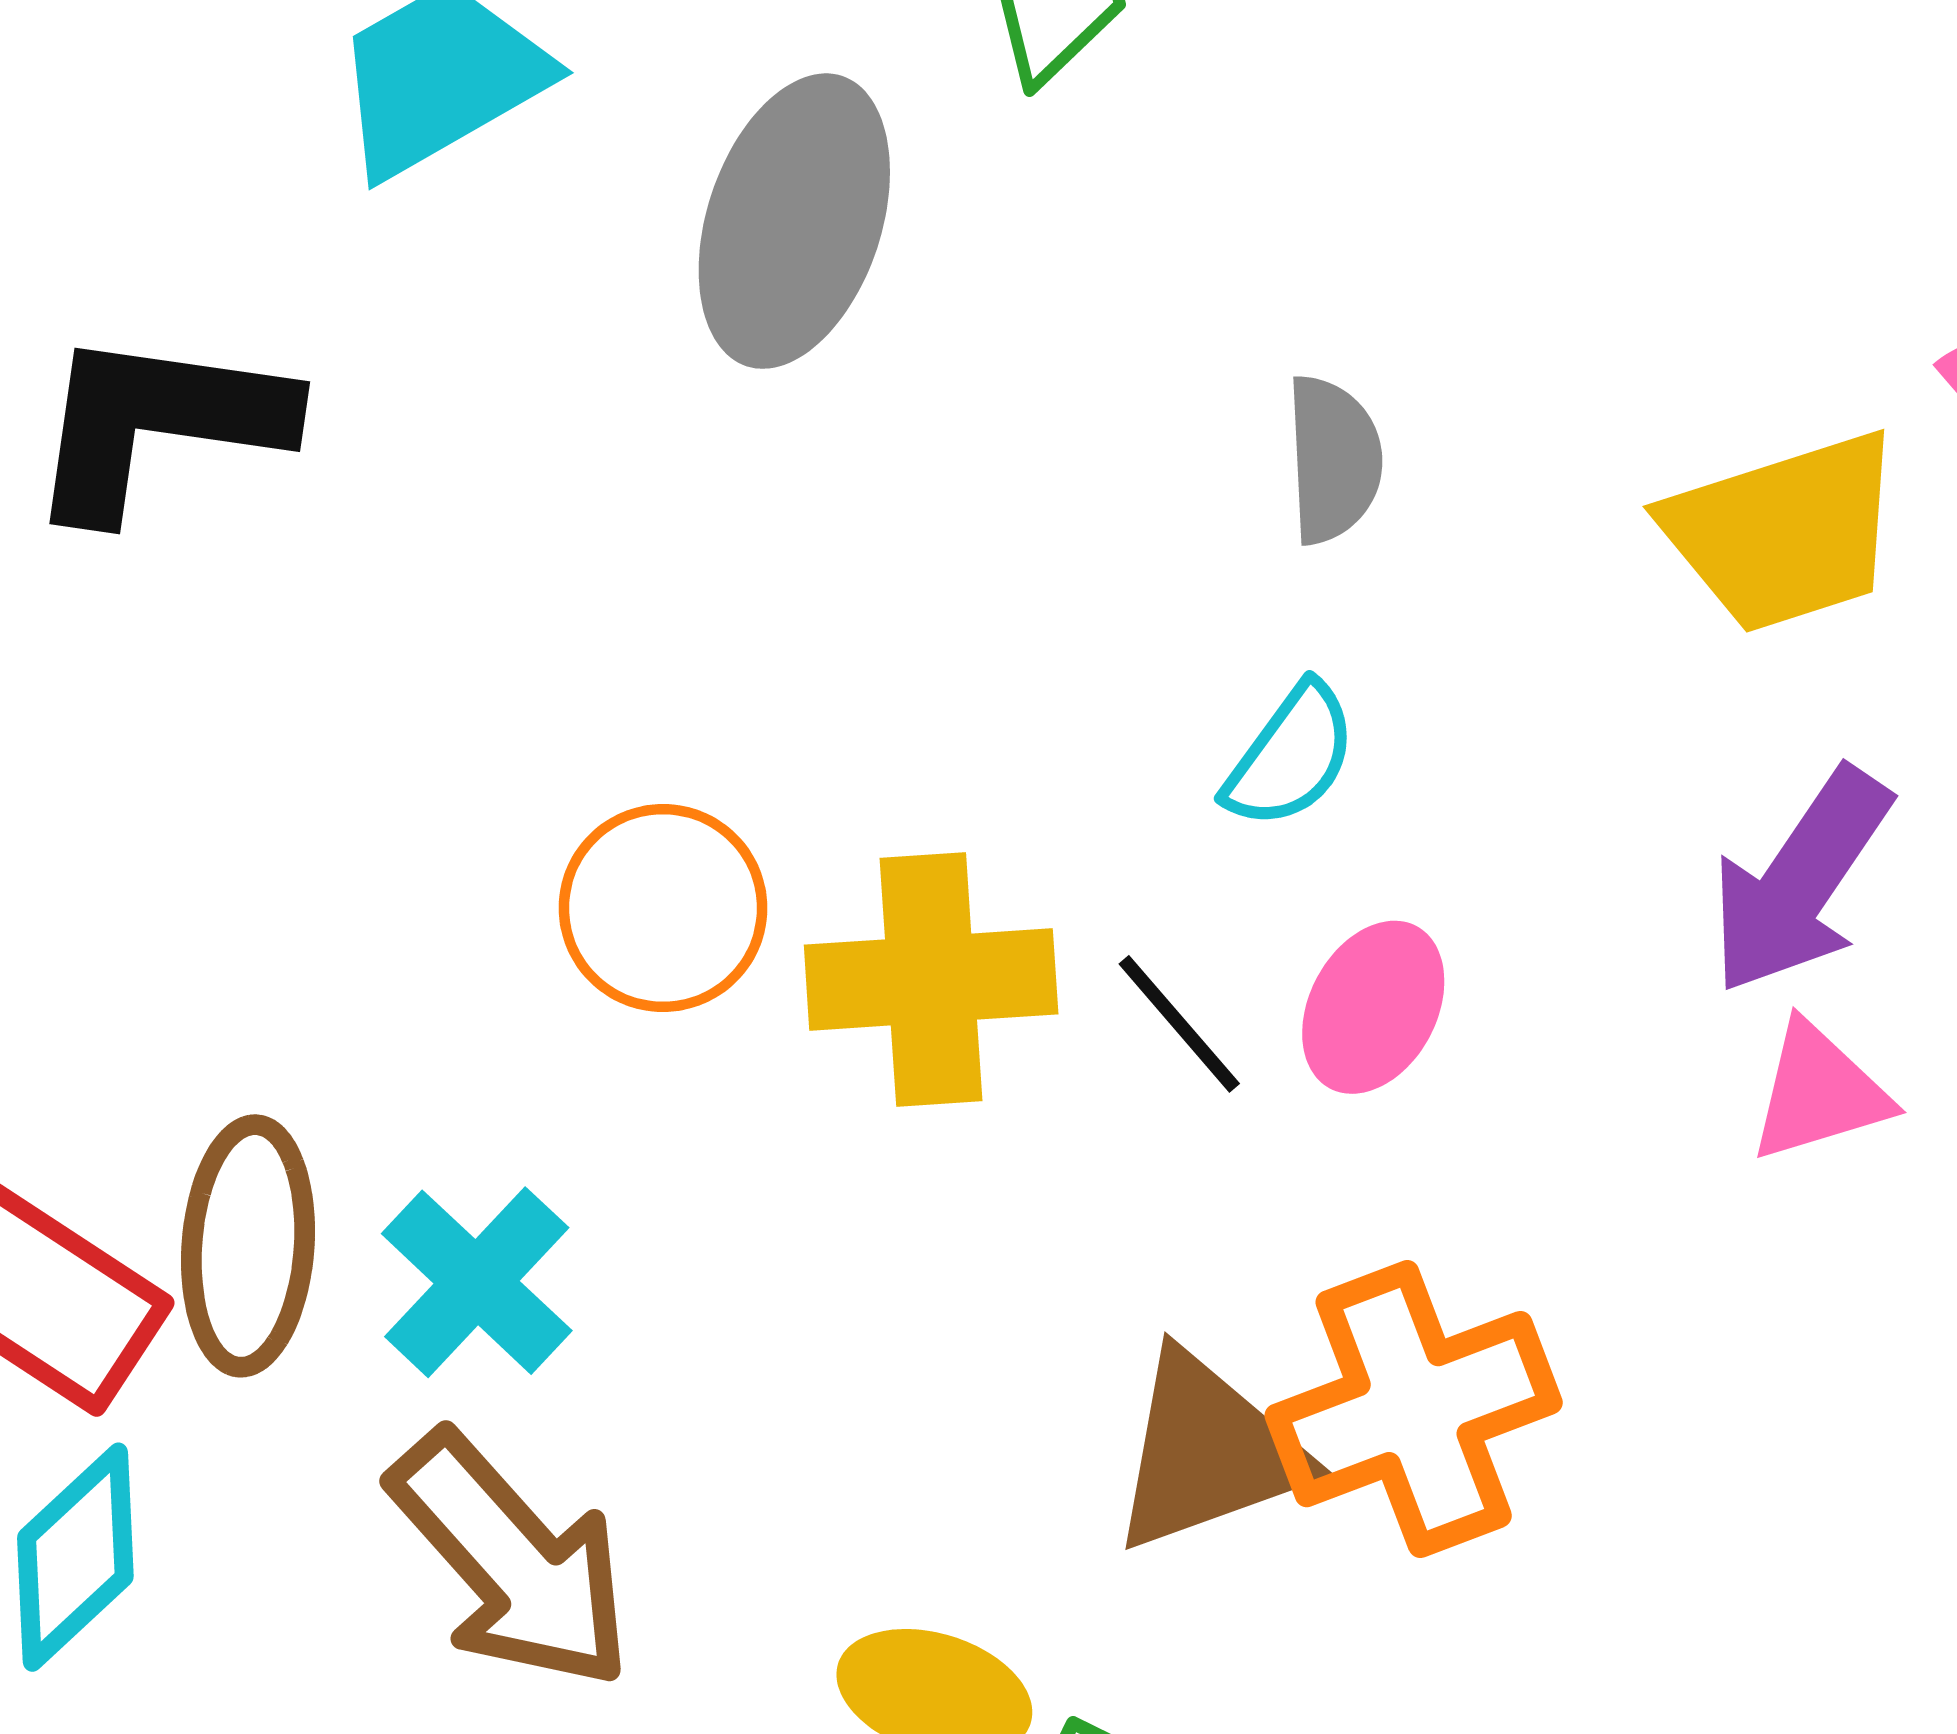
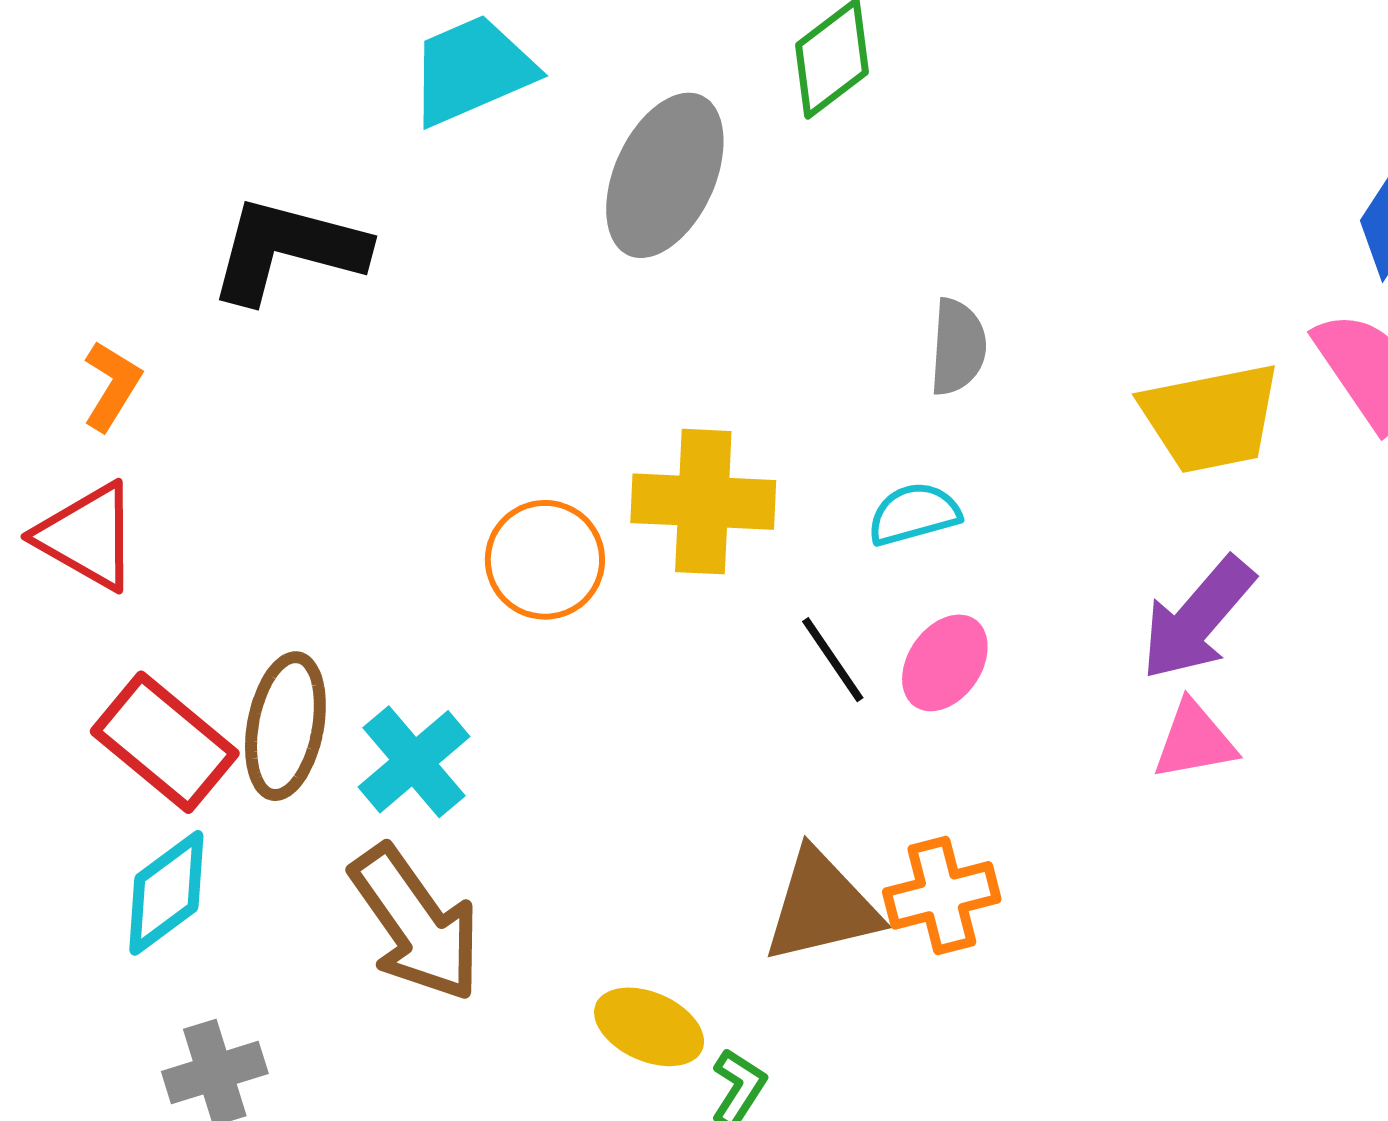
cyan semicircle: (1291, 756) -> (914, 514), turned -148
yellow cross: (931, 979) -> (703, 502), moved
orange cross: (1414, 1409) -> (942, 895), size x0.7

